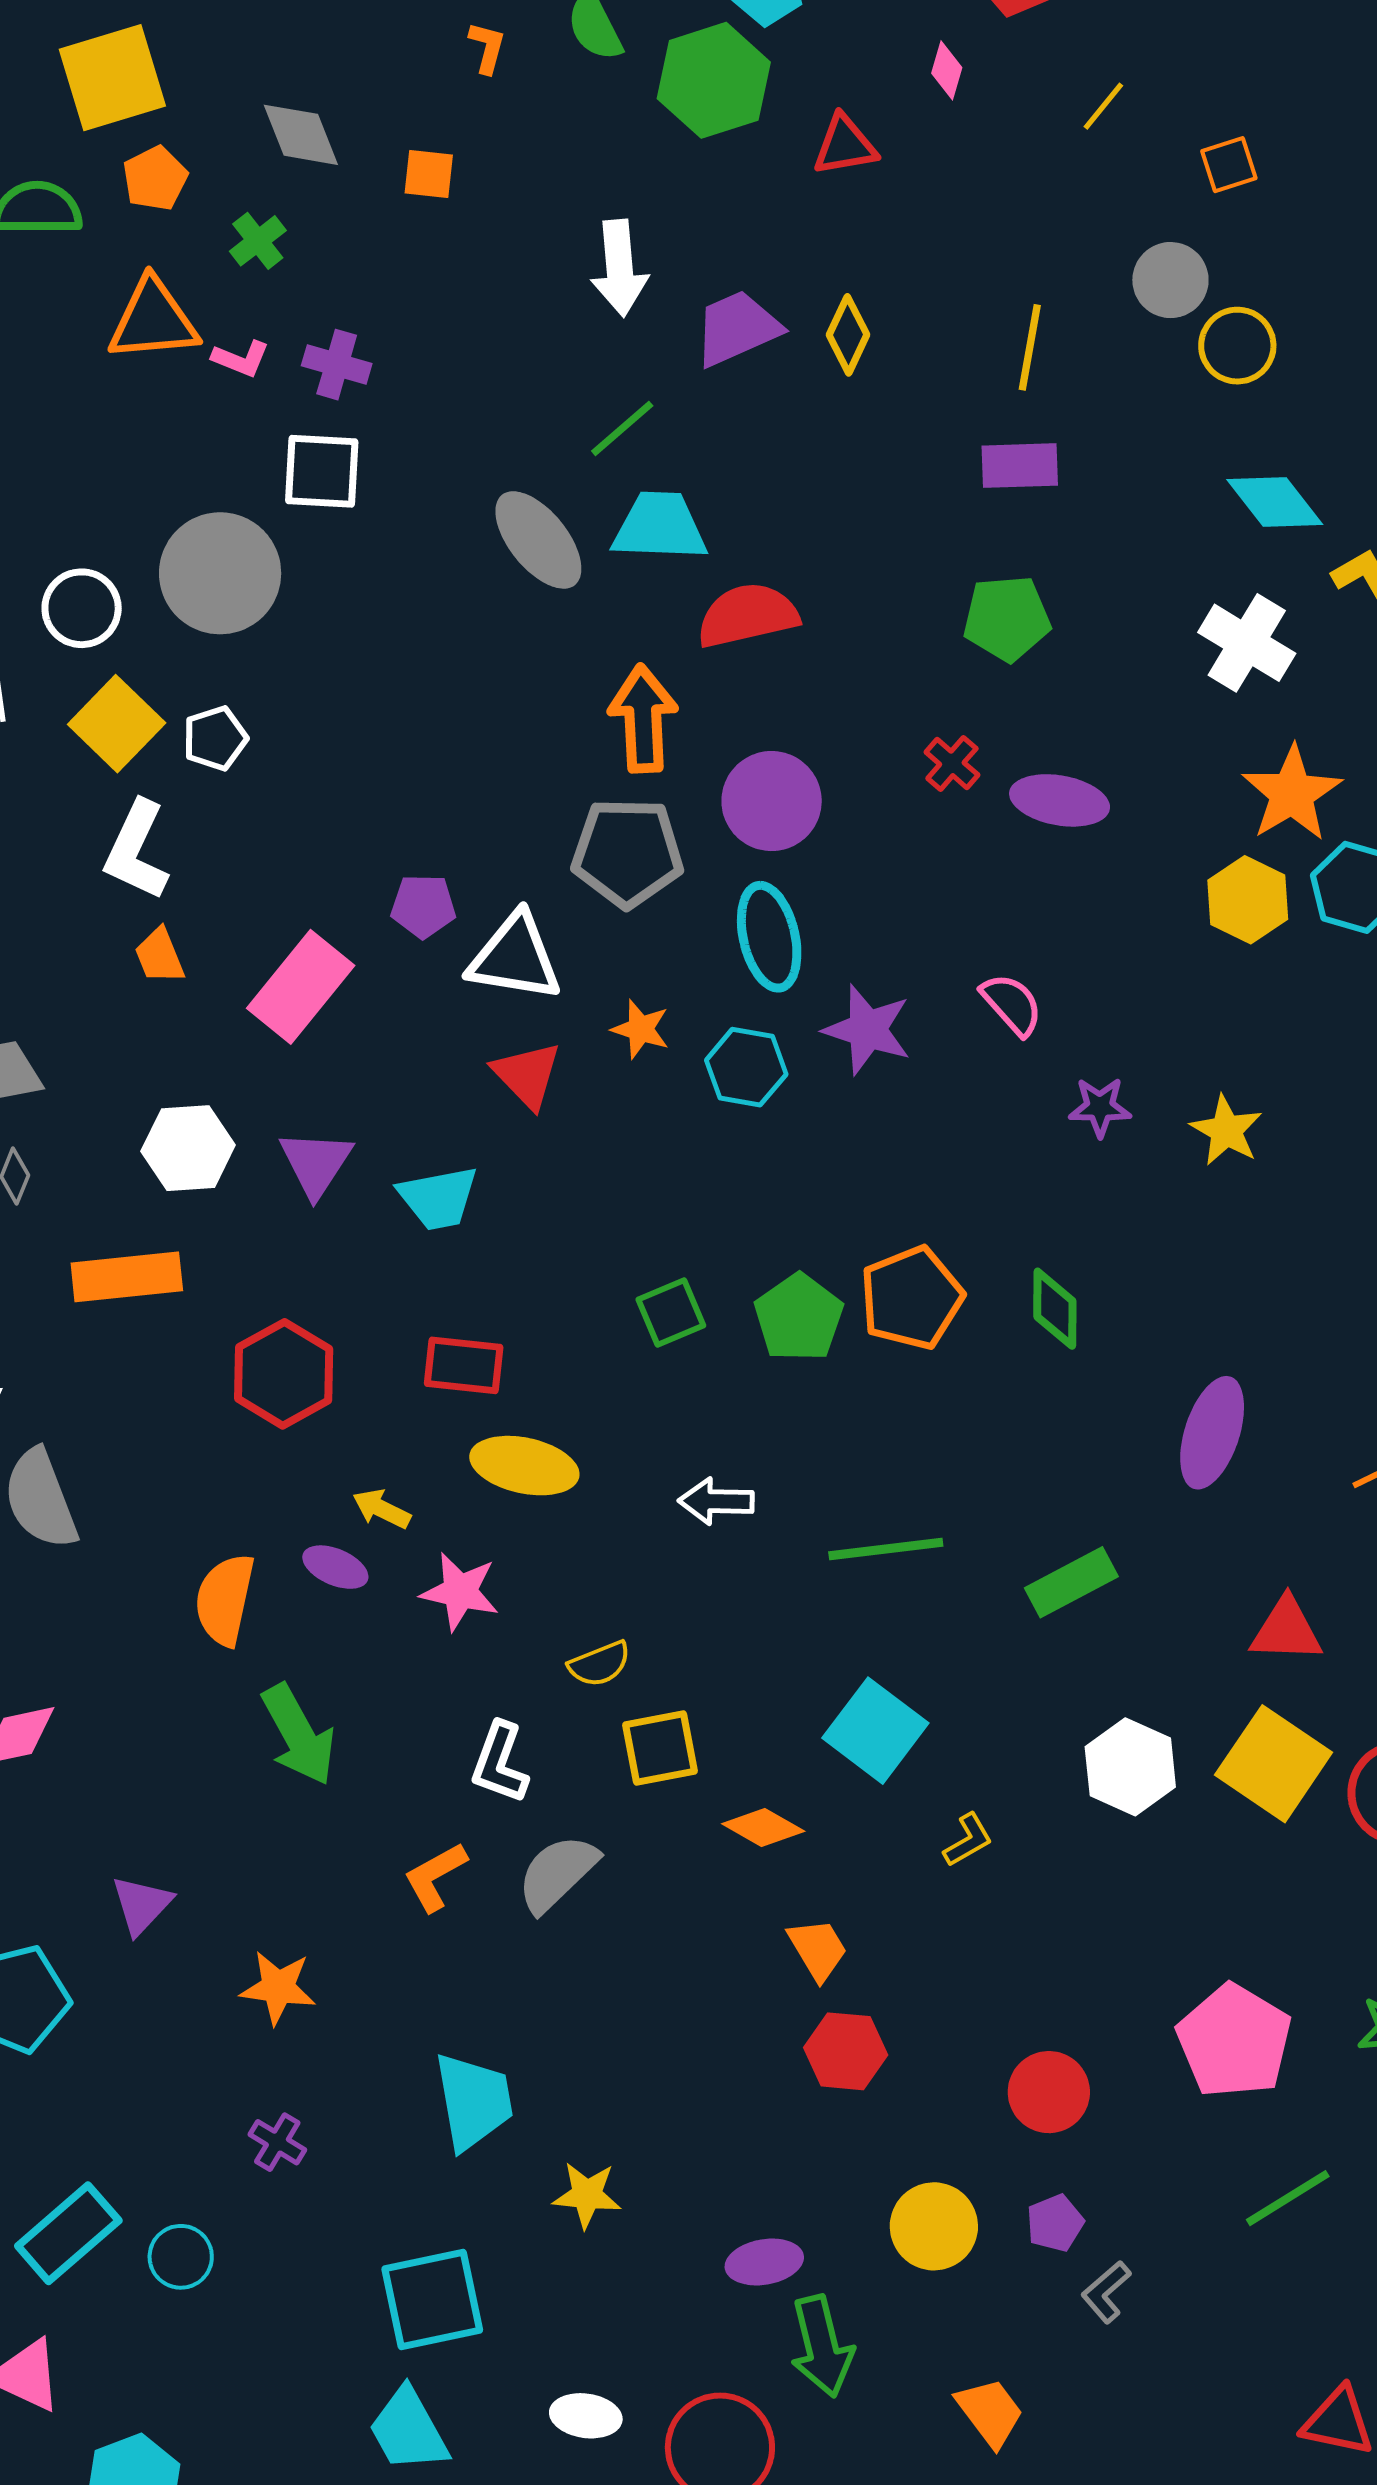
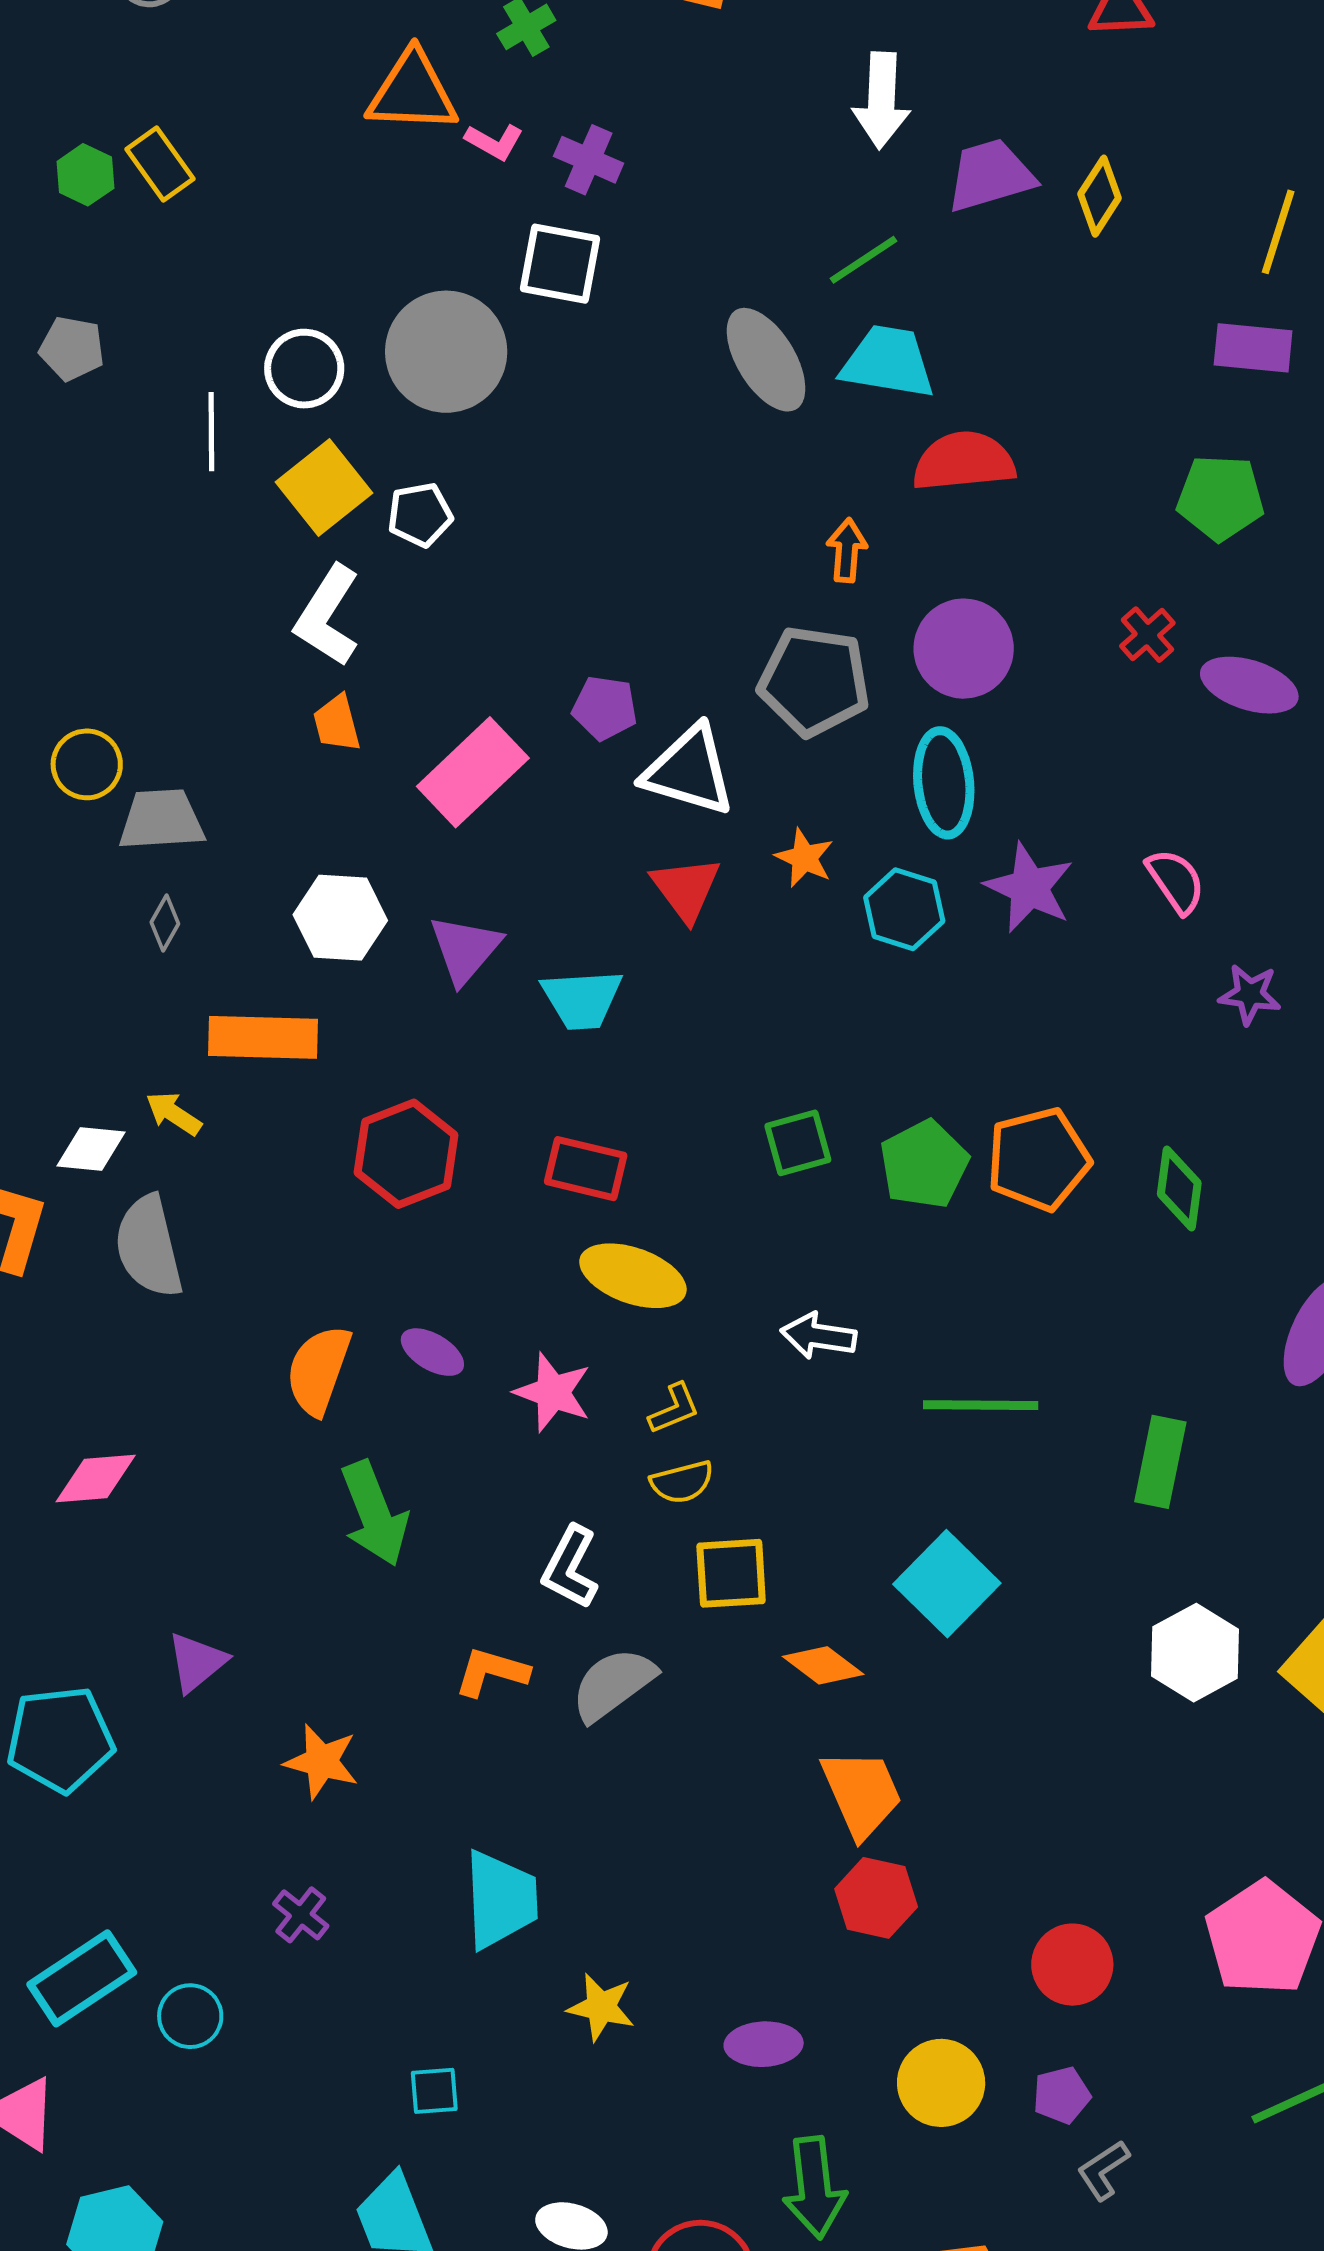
orange arrow: (643, 719) -> (847, 550), size x0.6
yellow arrow: (382, 1509) -> (174, 1114), moved
green rectangle: (1071, 1582) -> (1160, 1462), turned -58
yellow L-shape: (968, 1840) -> (674, 1409), moved
orange L-shape: (435, 1877) -> (492, 1672), turned 38
orange trapezoid: (818, 1949) -> (862, 1793), size x1.4
purple ellipse: (764, 2262) -> (764, 2044), moved
cyan square: (432, 2299) -> (434, 2091), size x0.5

